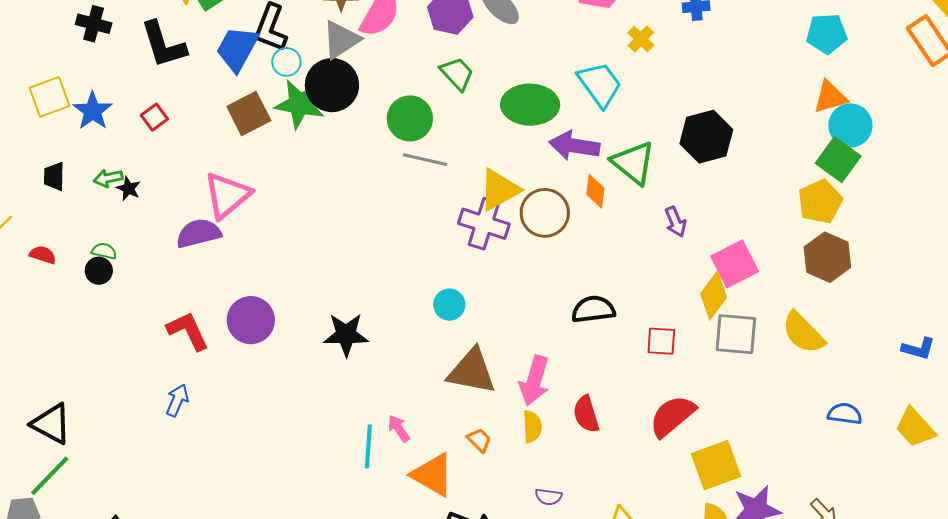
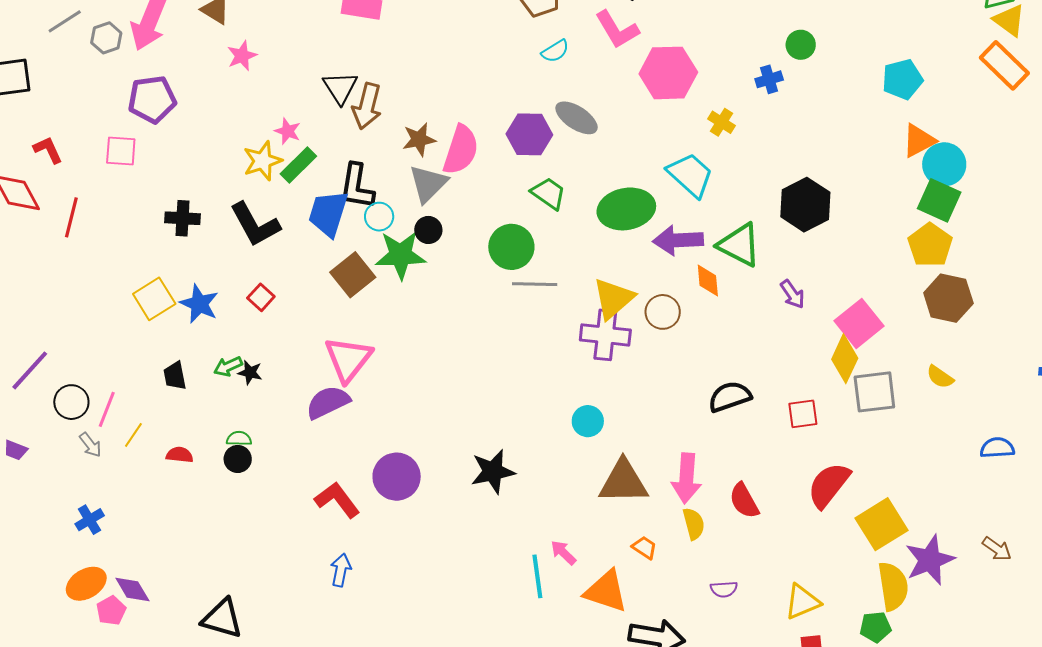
black circle: (332, 85) -> (428, 230), size x0.5
brown circle: (545, 213) -> (663, 312), size x0.7
yellow semicircle: (803, 333) -> (940, 377), size x0.6

